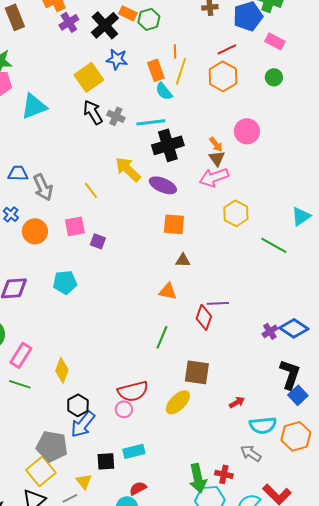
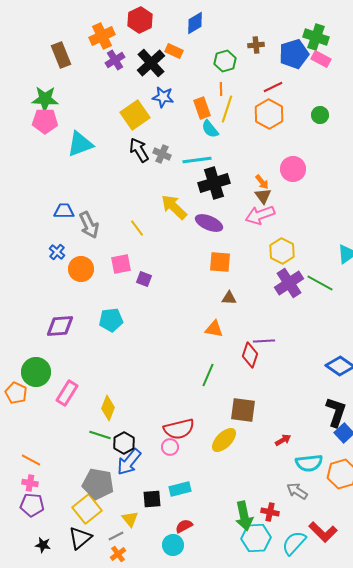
green hexagon: (149, 19) -> (225, 61), moved
pink rectangle: (275, 41) -> (321, 59), moved
purple cross: (270, 331) -> (289, 283), moved, size x1.8
green line: (20, 384) -> (100, 435), moved

